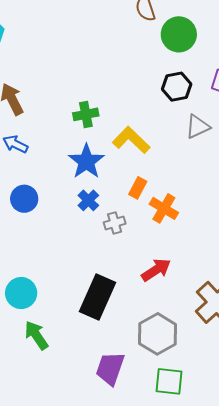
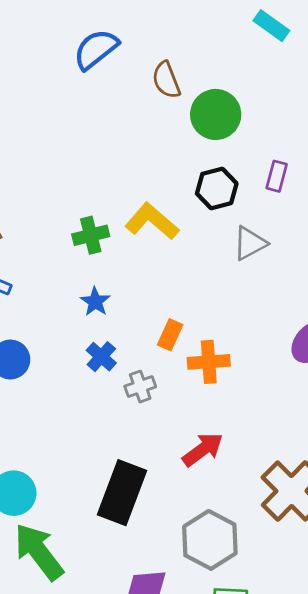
yellow L-shape: (131, 140) -> (152, 221), moved
blue star: (86, 161) -> (95, 302), size x0.6
orange cross: (164, 208) -> (209, 362), turned -32
green arrow: (36, 335) -> (39, 552), size x1.4

